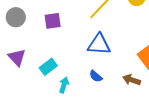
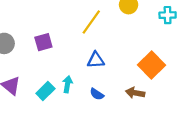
blue triangle: (99, 44) -> (96, 60), size x0.7
cyan arrow: (64, 85) -> (67, 84), moved

